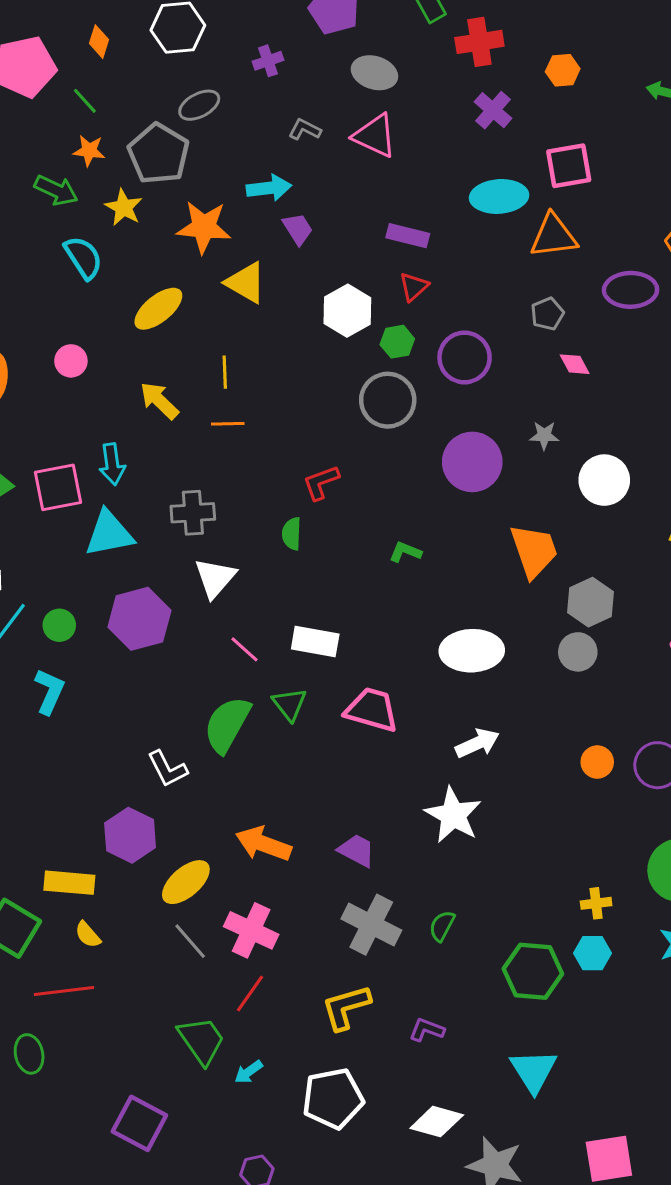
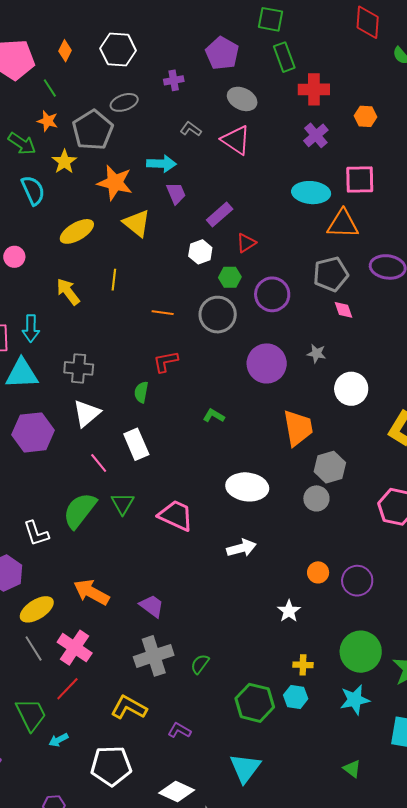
purple rectangle: (408, 236) -> (220, 214), moved, turned -64
white hexagon: (347, 311) -> (200, 252), size x0.7
gray pentagon: (547, 314) -> (331, 274), size x1.6
orange line: (228, 424) -> (163, 313), moved
white rectangle: (315, 641) -> (136, 444), moved, turned 48
white star: (453, 815) -> (289, 611), moved, size x0.6
gray cross: (371, 925) -> (154, 656), turned 36
yellow L-shape: (346, 1007) -> (129, 707), turned 36

